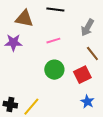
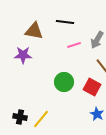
pink line: (53, 41) -> (74, 45), moved
red square: (82, 75) -> (92, 87), turned -36

